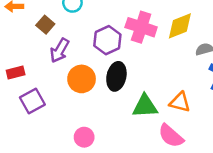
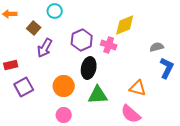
yellow diamond: (180, 26) -> (125, 25), moved
pink cross: (141, 27) -> (109, 45), moved, size x0.7
orange circle: (82, 79) -> (64, 86), moved
green triangle: (145, 106) -> (98, 95), moved

